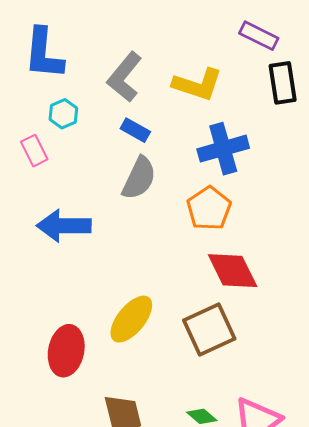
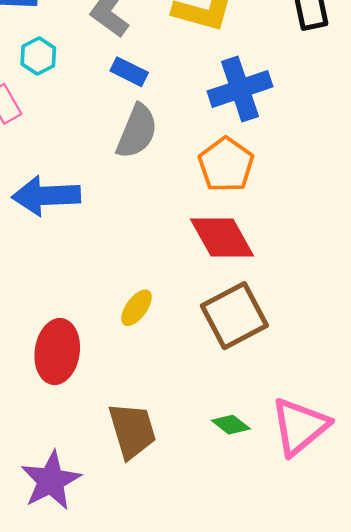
red diamond: (233, 271) -> (222, 237), moved
yellow ellipse: (131, 319) -> (136, 308), size x0.6

